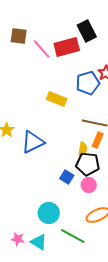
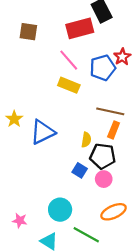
brown square: (19, 36) -> (28, 32), moved
pink line: (42, 49) -> (69, 60), moved
yellow semicircle: (83, 149) -> (86, 140), moved
pink star: (18, 239) -> (20, 221), moved

